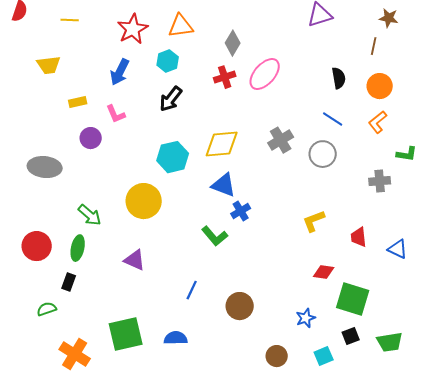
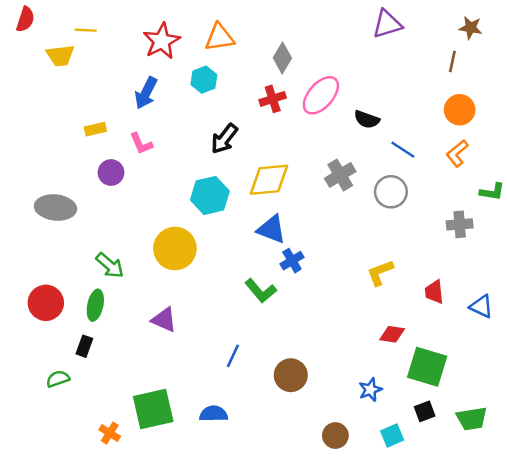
yellow trapezoid: (49, 65) -> (60, 55), moved
black semicircle: (339, 78) -> (367, 119), moved, turned 120
black arrow: (171, 99) -> (224, 139), moved
orange cross: (75, 354) -> (110, 433), moved, size x0.6

